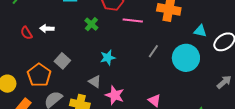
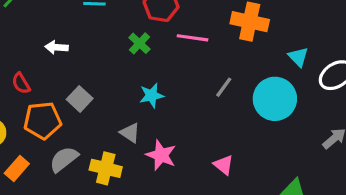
green cross: (91, 24) -> (139, 43), moved
cyan triangle: (200, 31) -> (298, 57), turned 32
red semicircle: (26, 33) -> (21, 83), moved
orange pentagon: (39, 75) -> (43, 120), turned 30

